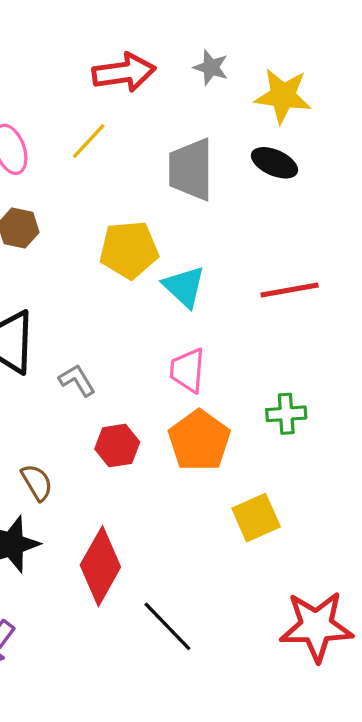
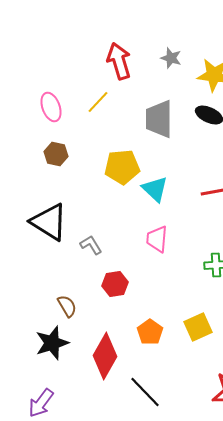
red arrow: (124, 72) -> (119, 61), turned -99
orange pentagon: (199, 441) -> (150, 332), moved, size x0.7

